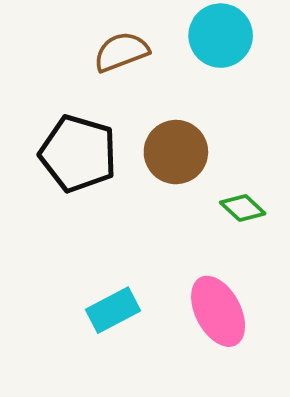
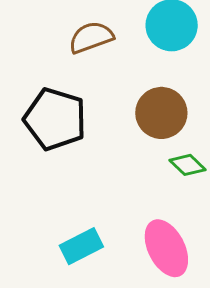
brown circle: (176, 152) -> (161, 113), moved

